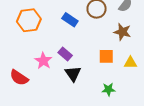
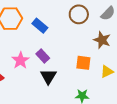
blue rectangle: (70, 20) -> (40, 26), moved
yellow triangle: (130, 63) -> (107, 71), turned -32

